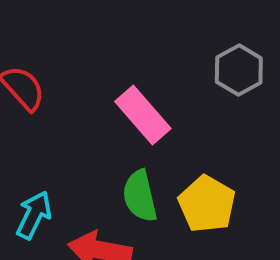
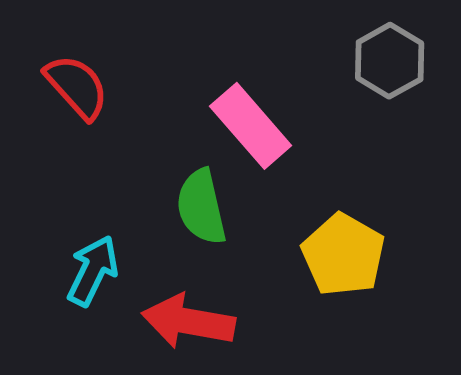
green semicircle: (140, 196) -> (201, 207), moved

